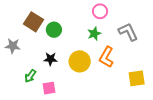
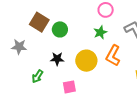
pink square: (49, 88) -> (69, 87), moved

